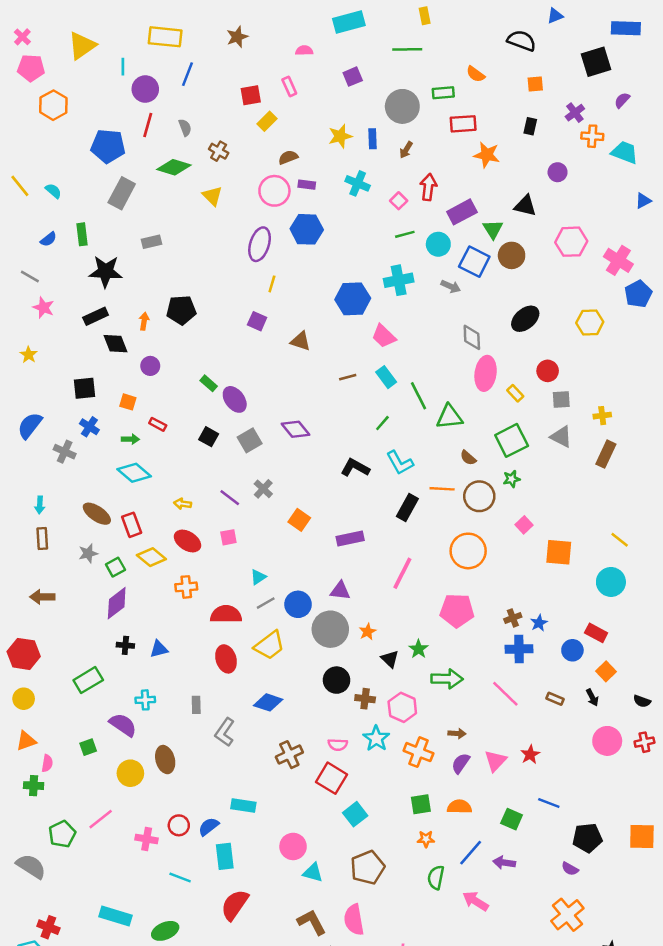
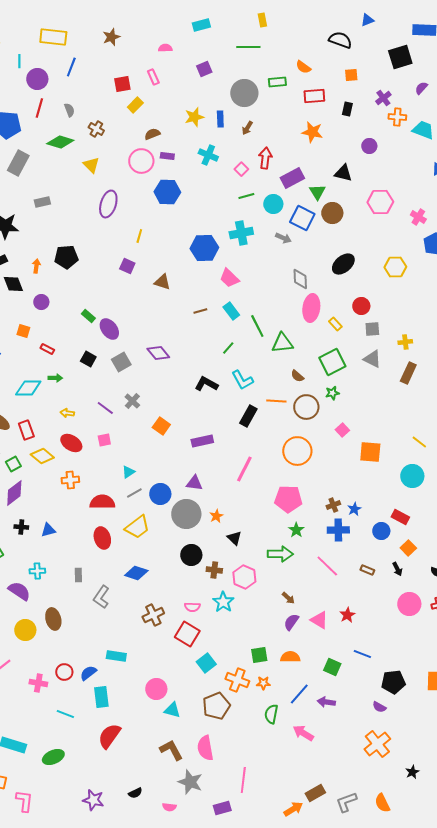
cyan rectangle: (349, 22) -> (201, 25), size x0.7
red rectangle: (463, 124) -> (314, 96), moved
purple ellipse: (260, 244) -> (108, 204), moved
pink cross: (618, 260) -> (418, 217), size x0.7
green arrow: (130, 439) -> (55, 378), moved
cyan diamond: (134, 473) -> (28, 388), turned -40
green star: (418, 649) -> (296, 530), moved
brown arrow: (457, 733) -> (288, 598), turned 40
orange cross: (418, 752) -> (237, 680), moved
pink triangle: (495, 761) -> (319, 620), turned -42

